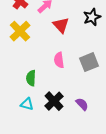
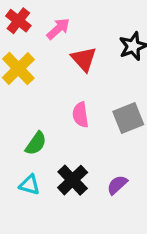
green semicircle: (31, 78) -> (36, 143), turned -147
purple semicircle: (82, 104) -> (117, 185), turned -88

